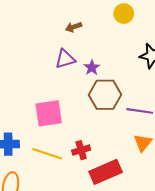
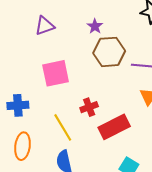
purple triangle: (65, 59) -> (45, 26), moved
yellow line: (47, 154) -> (63, 127), moved, turned 44

